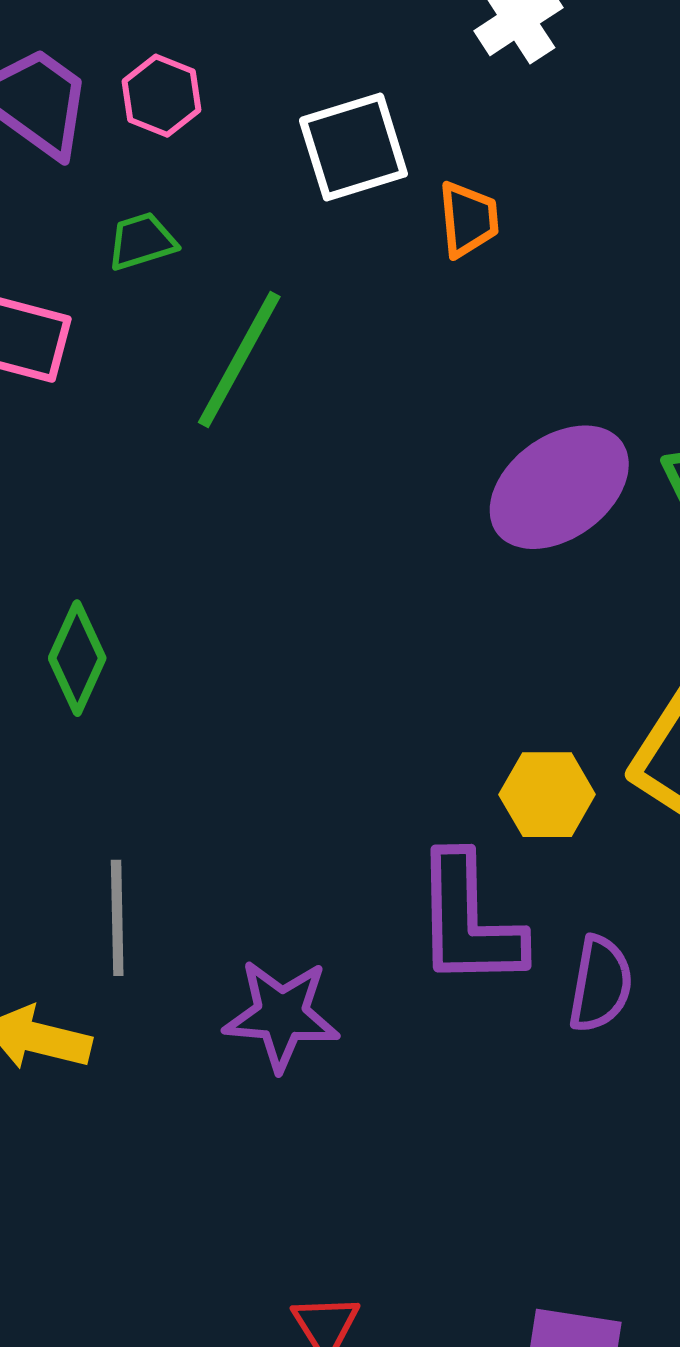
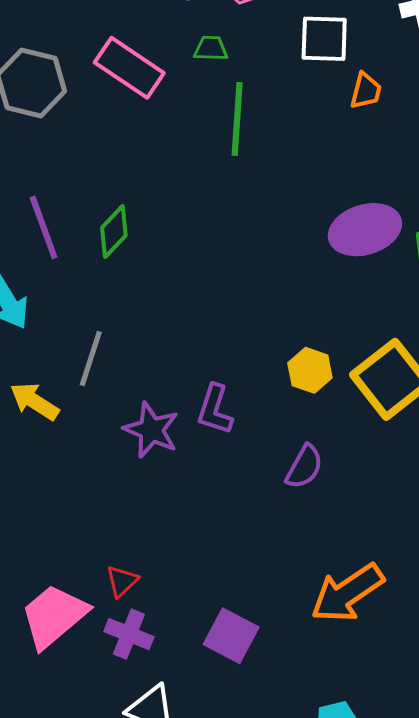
green line: (239, 359) -> (237, 119), turned -44
purple L-shape: (468, 921) -> (215, 410), moved, size x0.7

